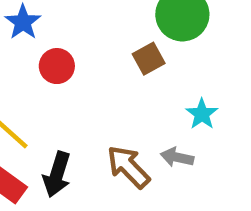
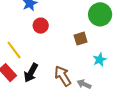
brown square: (149, 59) -> (81, 39), moved
gray arrow: (177, 157) -> (84, 84), moved

